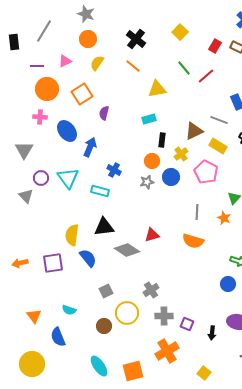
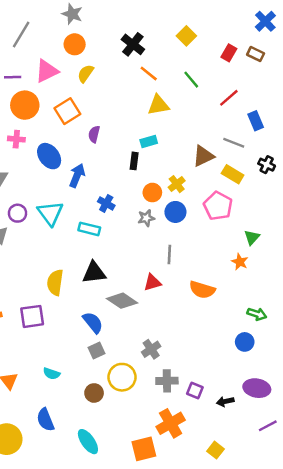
pink triangle: (65, 61) -> (47, 71), size x1.5
orange line: (133, 66) -> (149, 73), moved
red line: (206, 76) -> (229, 98), moved
black rectangle: (162, 140) -> (134, 161), moved
yellow cross: (181, 154) -> (177, 184), moved
gray line: (197, 212) -> (169, 254), moved
blue semicircle: (88, 258) -> (93, 323), moved
black arrow: (212, 333) -> (225, 401), turned 72
blue semicircle: (58, 337) -> (45, 420), moved
orange square: (133, 371) -> (144, 449), moved

